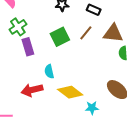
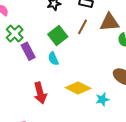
cyan semicircle: (49, 71) -> (53, 59), moved
red arrow: (32, 90) -> (40, 93), turned -80

